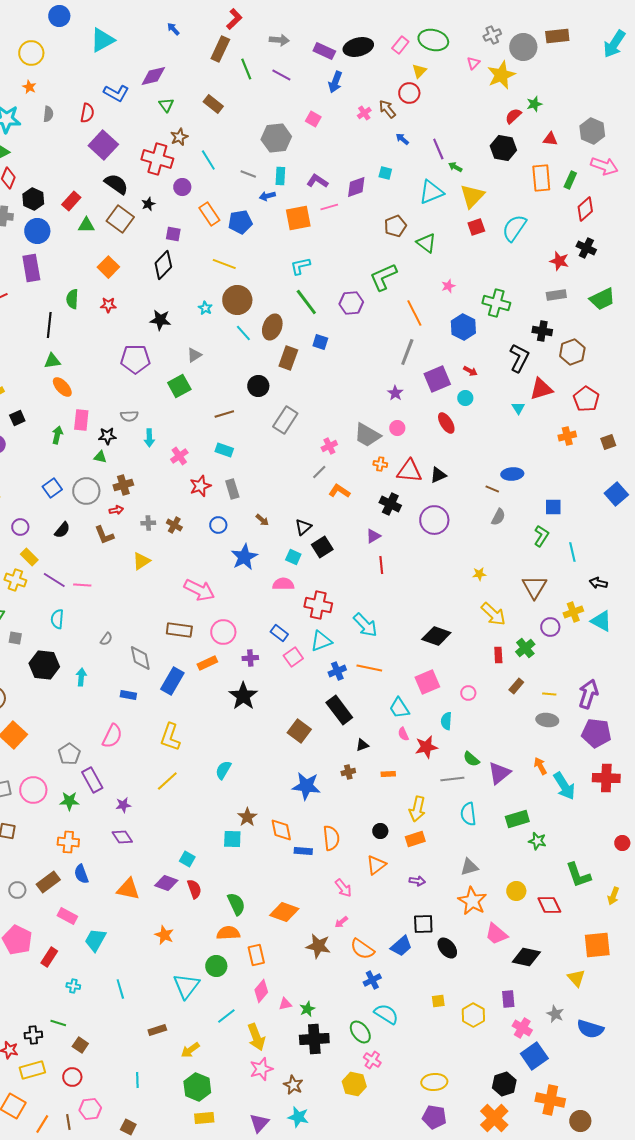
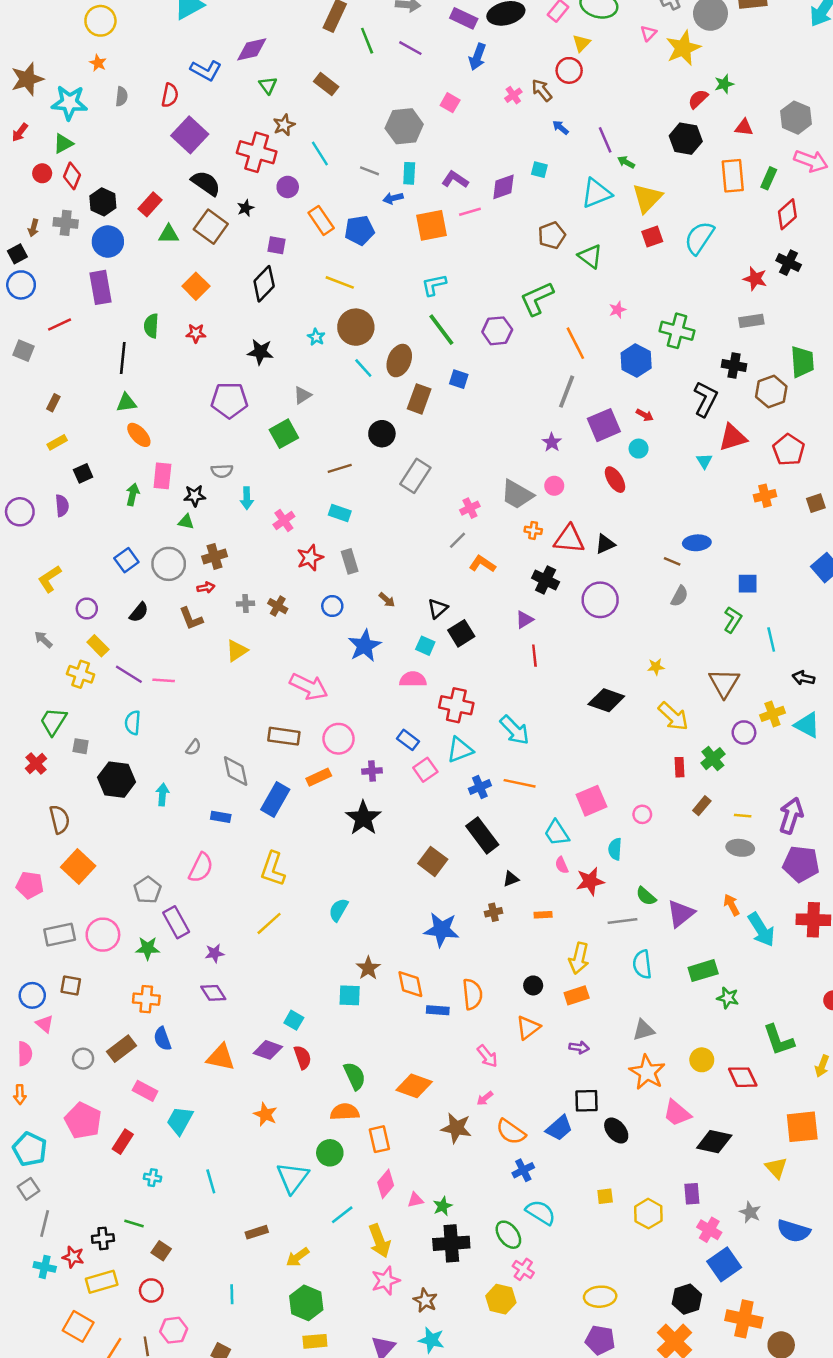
green trapezoid: (602, 299) -> (802, 362), moved, turned -68
black diamond: (436, 636) -> (606, 700), moved

